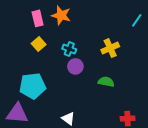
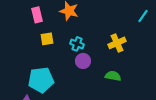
pink rectangle: (38, 18) -> (37, 15), moved
yellow square: (39, 44) -> (47, 39), turned 32

